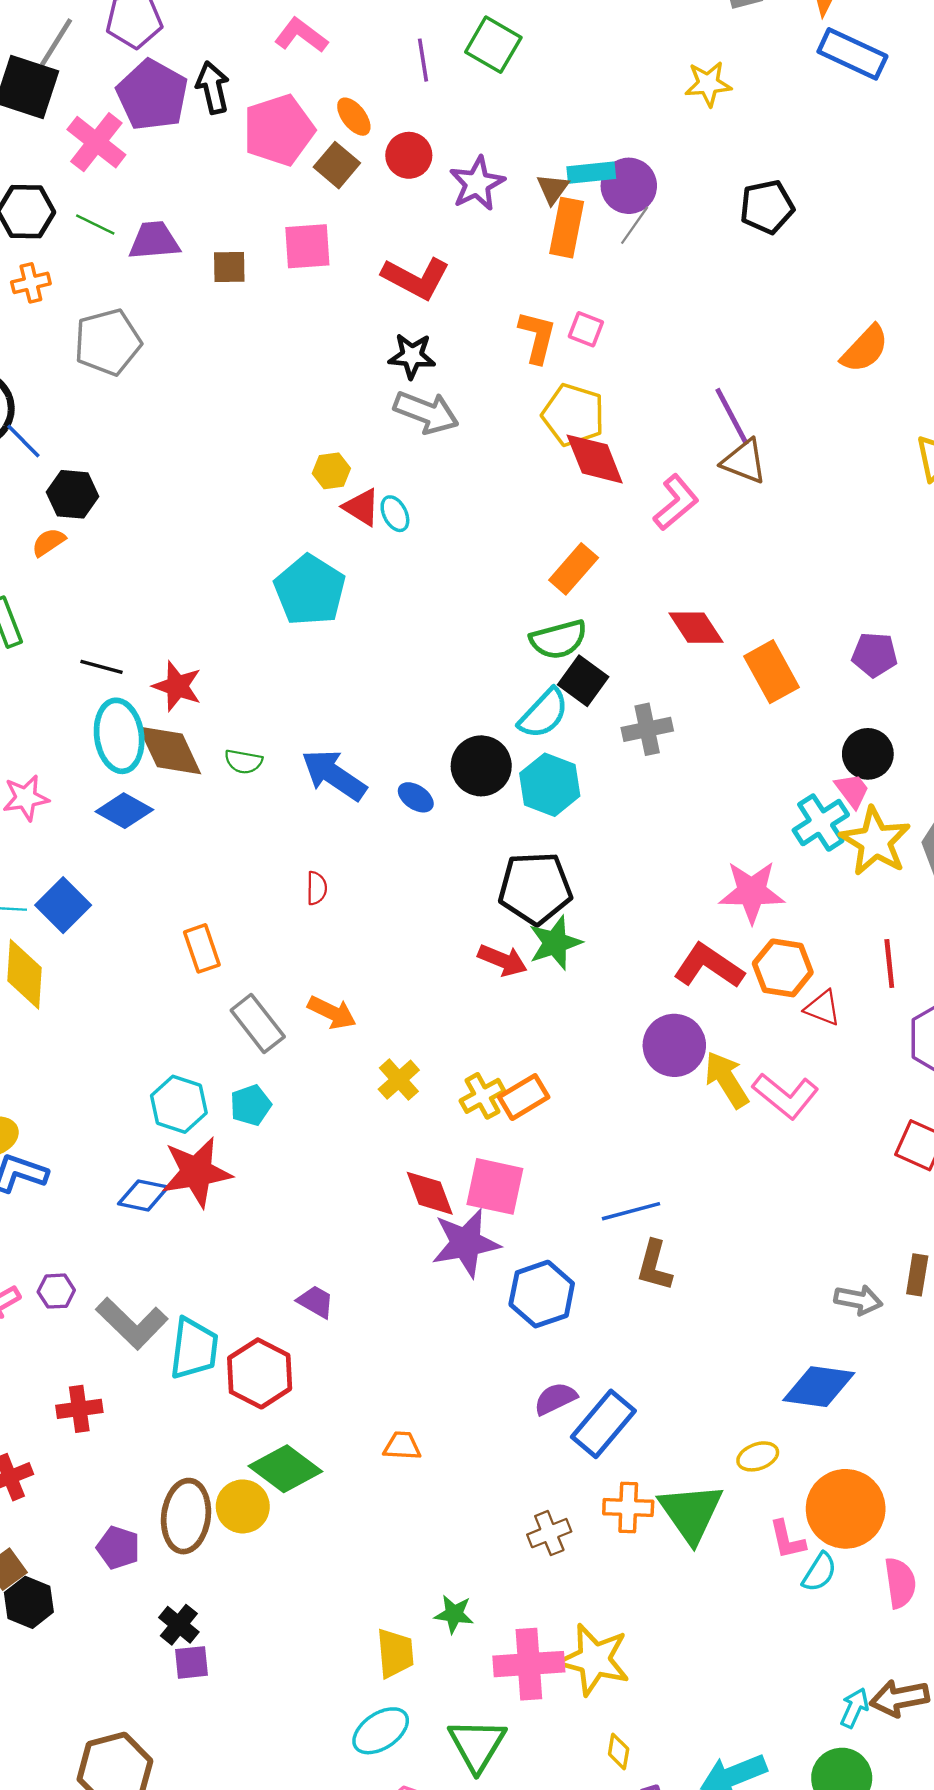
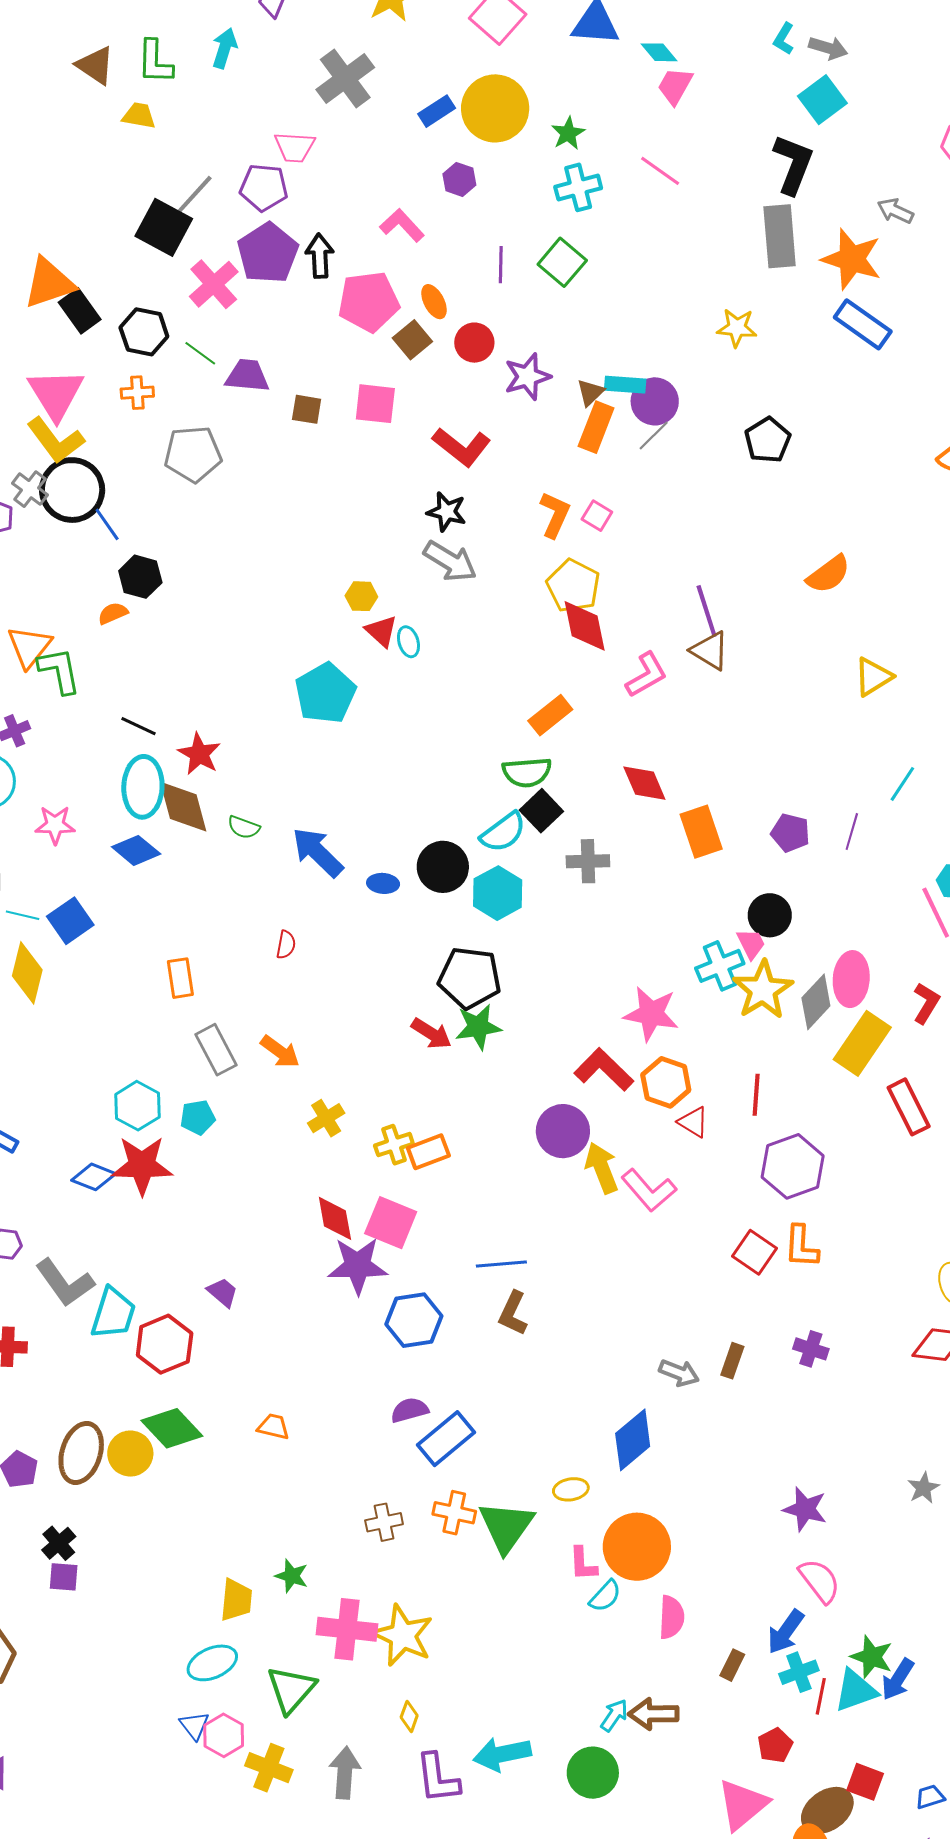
black pentagon: (767, 207) -> (768, 440), turned -30
blue ellipse: (416, 797) -> (383, 883), turned -40
blue diamond: (819, 1387) -> (633, 1440), turned -58

